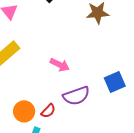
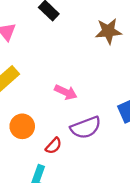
orange circle: (24, 111) -> (22, 126), moved

